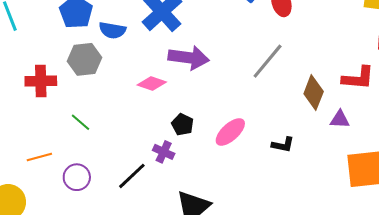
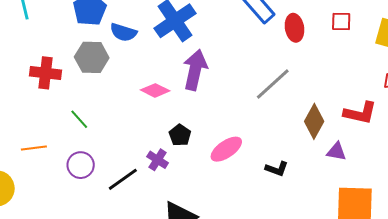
purple arrow: (189, 58) -> (195, 70), turned -93
purple circle: (77, 177) -> (81, 165), moved

